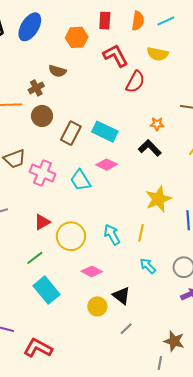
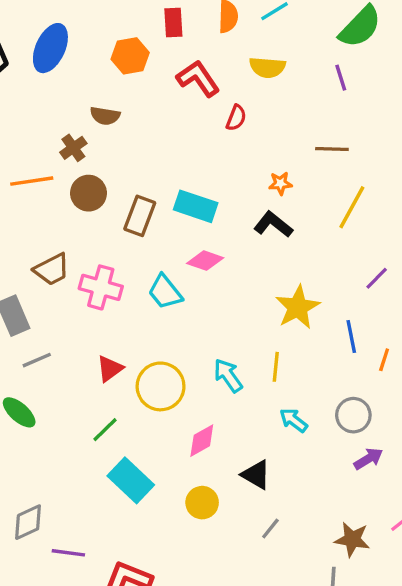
red semicircle: (135, 82) -> (236, 118), size x0.7
pink diamond: (92, 271) -> (202, 441), turned -50
yellow circle: (97, 306) -> (202, 503), moved

